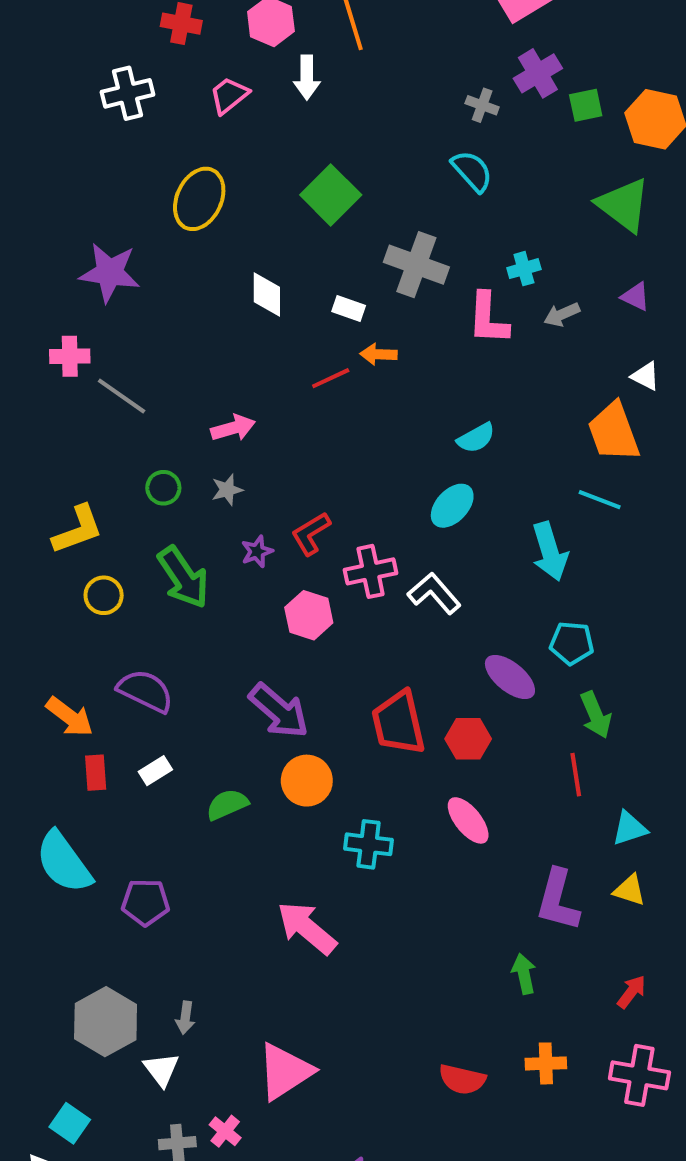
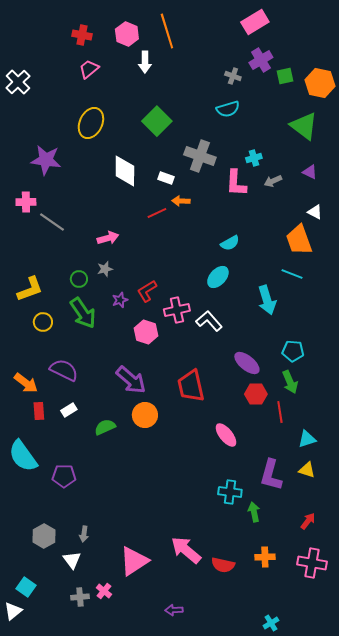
white cross: (127, 93) -> (18, 82), moved, turned -30
pink trapezoid: (229, 95) -> (89, 69), moved
cyan semicircle: (472, 171) -> (228, 109), turned 115
white diamond: (267, 295) -> (125, 171), size x1.4
green circle: (163, 488) -> (79, 279), moved
cyan pentagon: (572, 643) -> (293, 351), moved
red hexagon: (468, 739) -> (256, 394), moved
cyan cross: (369, 844) -> (230, 492), moved
pink arrow: (307, 928) -> (186, 550), moved
gray hexagon: (106, 1022) -> (44, 536), size x0.7

